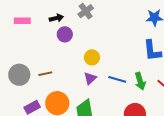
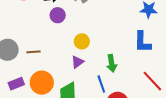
blue line: (117, 79) -> (101, 84), moved, turned 48
green arrow: (140, 81) -> (112, 63), moved

